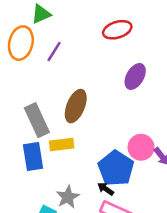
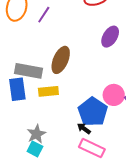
gray rectangle: (37, 120) -> (28, 71), turned -56
blue rectangle: (33, 156) -> (17, 89), moved
gray star: (68, 197) -> (36, 134), moved

